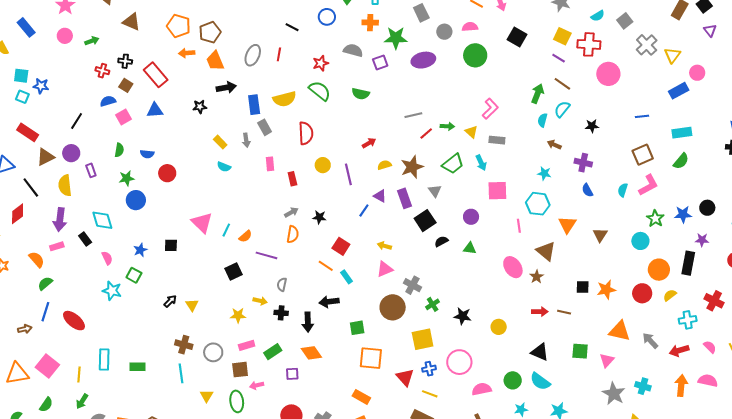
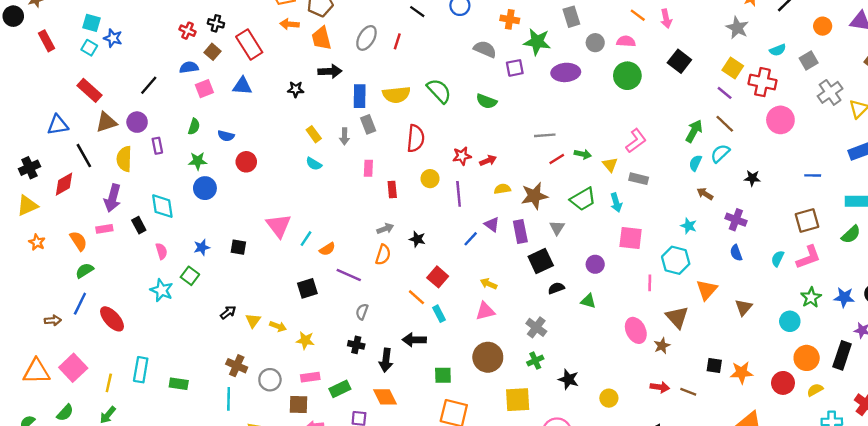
red star: (321, 63) -> (462, 156), moved
gray cross: (412, 285) -> (536, 327), moved
yellow arrow: (260, 301) -> (278, 326), moved

